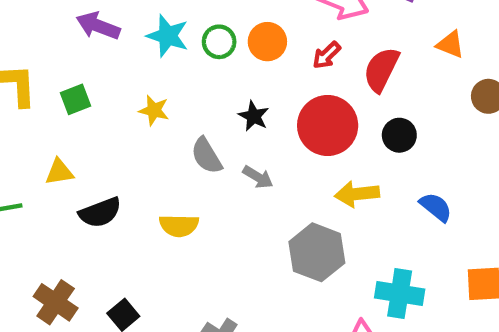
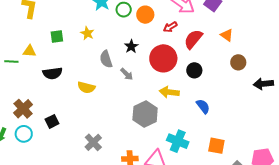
green square: (75, 99) -> (57, 37), moved
yellow triangle: (59, 172) -> (29, 51), moved

